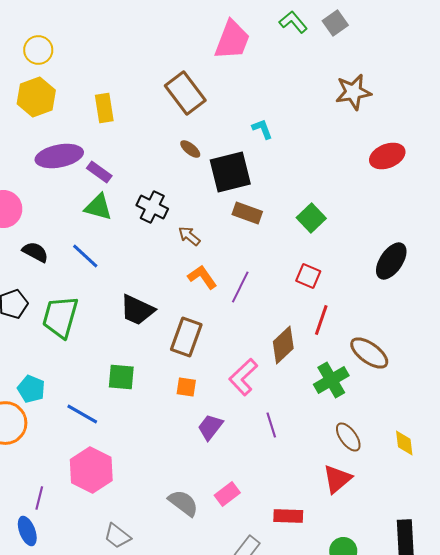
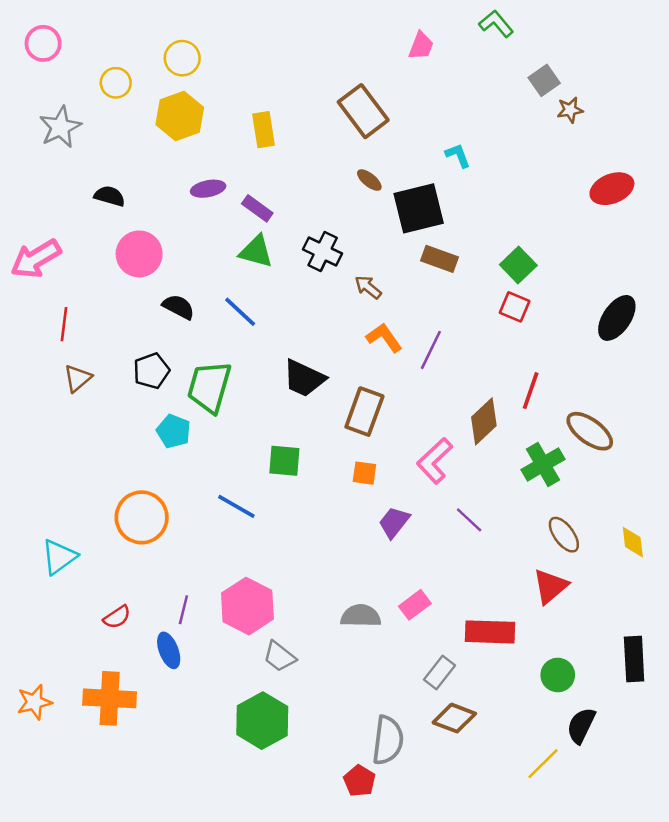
gray square: (335, 23) -> (544, 80), moved
pink trapezoid: (232, 40) -> (421, 46), size x0.6
brown star: (353, 92) -> (570, 110), size x0.6
purple ellipse: (59, 156) -> (208, 189), size x0.6
red square: (308, 276) -> (515, 307), moved
cyan pentagon: (31, 389) -> (174, 431), moved
purple line: (271, 425) -> (469, 520), turned -30
pink hexagon: (91, 470) -> (247, 606), moved
gray semicircle: (183, 503) -> (361, 616), turned -36
red rectangle: (288, 516) -> (490, 632), size x1.4

